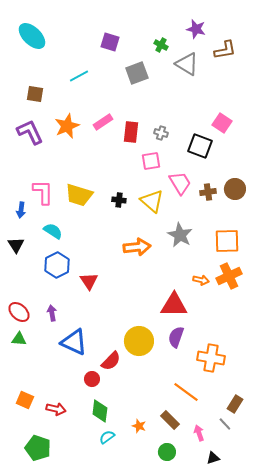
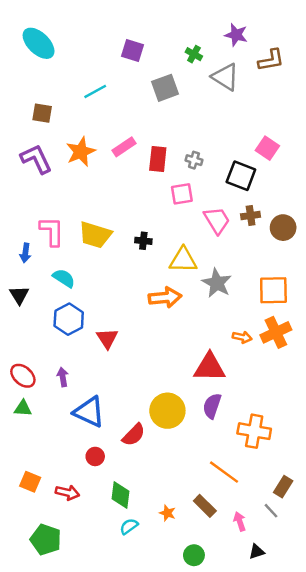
brown cross: (208, 192) -> (251, 216), moved
yellow triangle: (152, 201) -> (183, 260), moved, turned -40
red circle: (92, 379) -> (95, 456), moved
green circle: (167, 452) -> (194, 555), moved

